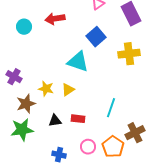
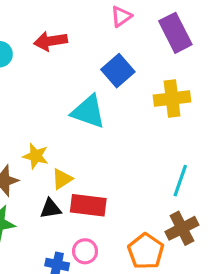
yellow triangle: (68, 90) -> (62, 179), moved
cyan line: (111, 108) -> (180, 181), moved
red rectangle: (78, 119) -> (88, 205), size x1.5
pink circle: (88, 147) -> (85, 251), moved

